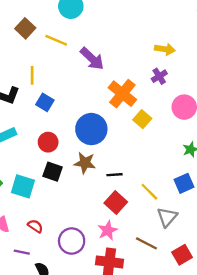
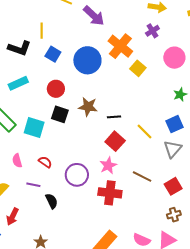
blue circle: (91, 129) -> (87, 60), moved
gray triangle: (167, 217) -> (173, 149), moved

